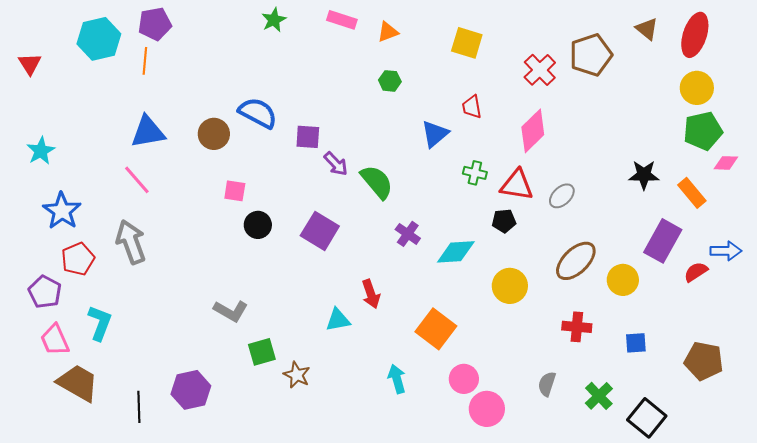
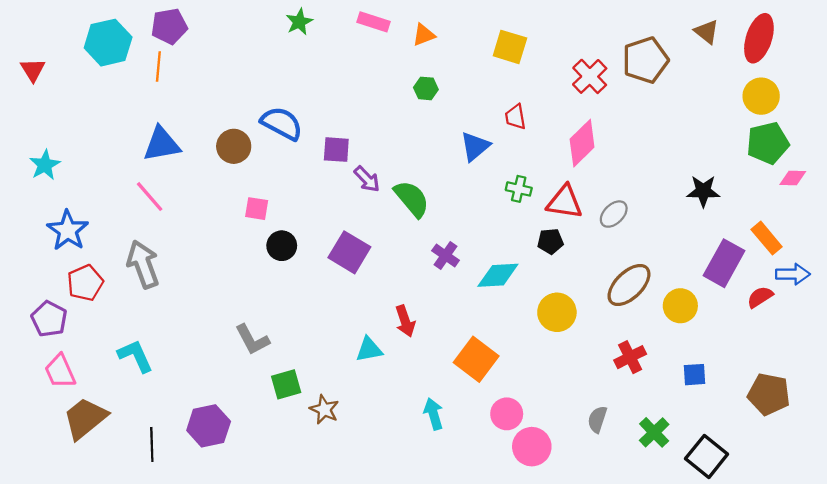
orange rectangle: (692, 193) -> (767, 238), moved
gray L-shape: (231, 311) -> (252, 340), turned 32
cyan L-shape: (100, 323) -> (135, 356), moved, turned -45
red cross: (577, 327) -> (630, 357), turned -32
brown trapezoid: (78, 383) -> (85, 418), turned -69

